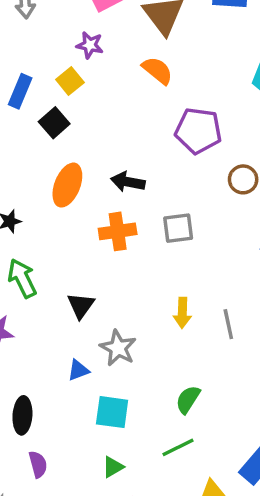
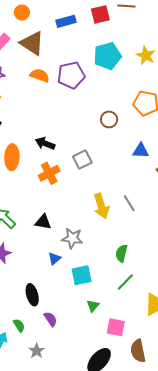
purple pentagon: (198, 131) -> (71, 75), moved
black arrow: (128, 182) -> (45, 143), turned 30
black triangle: (81, 306) -> (43, 222), turned -36
yellow arrow: (182, 313) -> (101, 206), size x1.4

